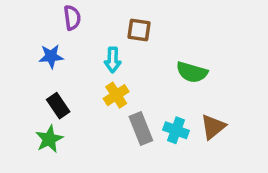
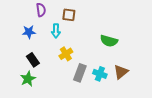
brown square: (139, 30) -> (69, 15), moved
cyan arrow: (113, 60) -> (56, 31), moved
gray rectangle: (141, 129) -> (80, 73), turned 42

